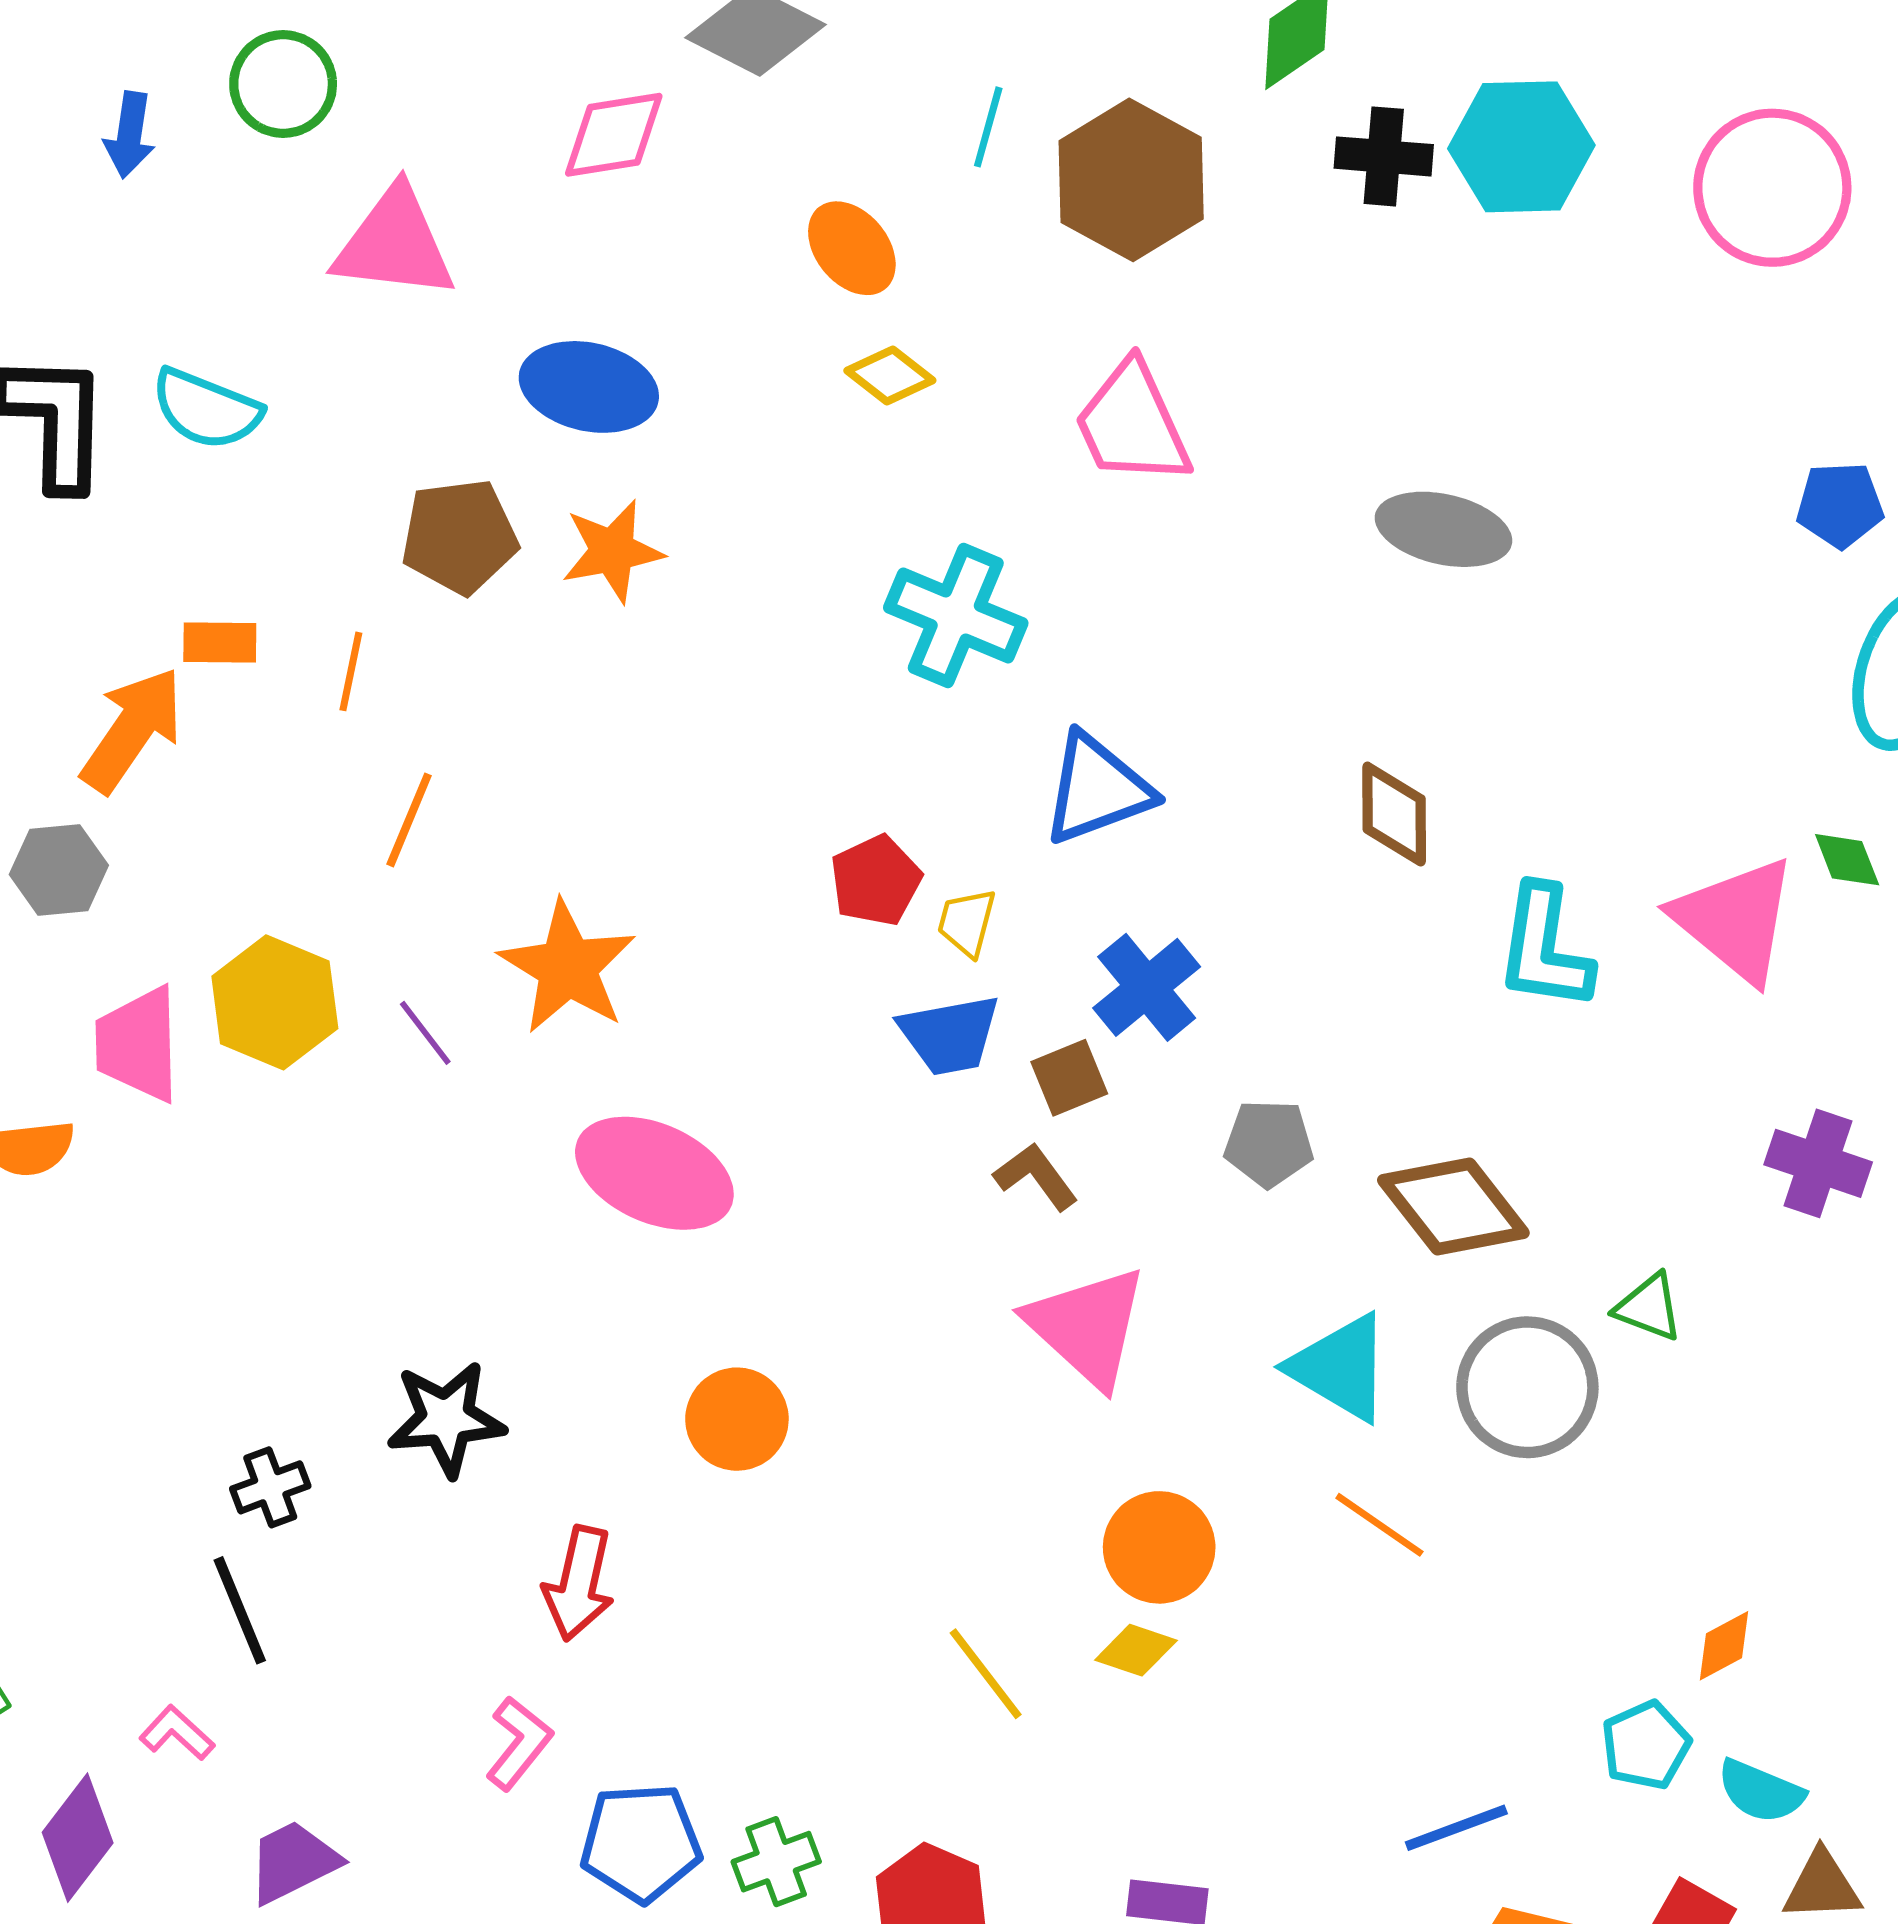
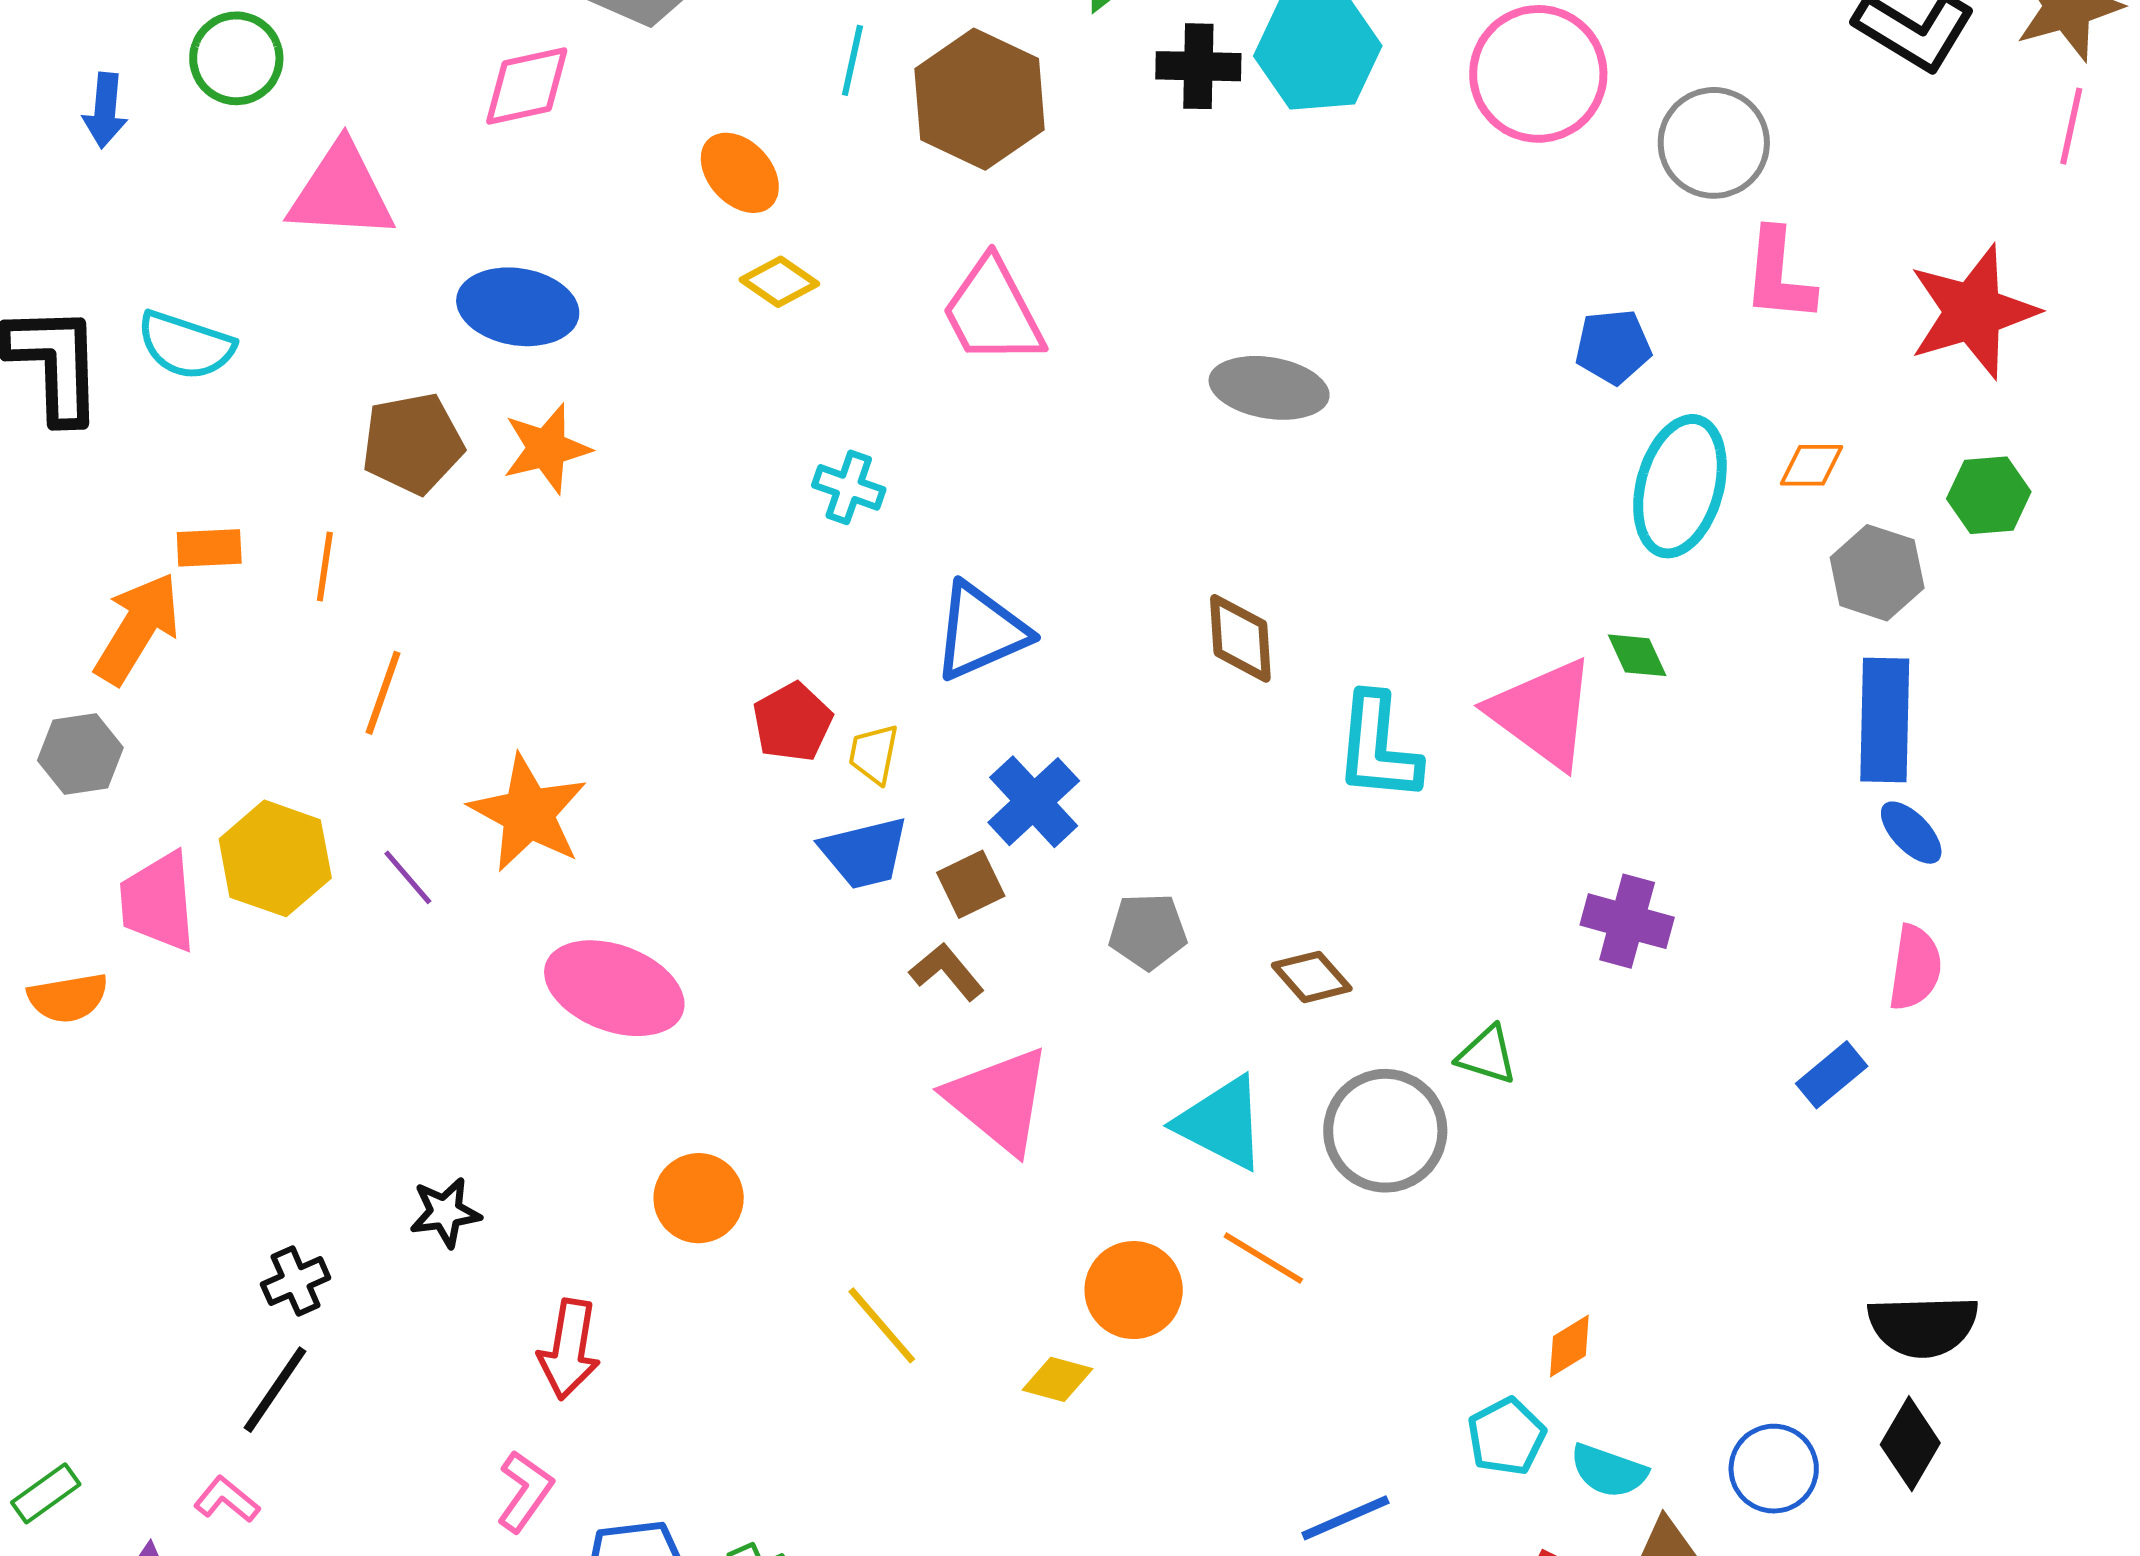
cyan cross: (956, 615) -> (849, 487), size x0.6
brown diamond: (1453, 1206) -> (1312, 977), size x0.6
black star: (446, 1419) -> (445, 1212), size x0.7
orange circle: (1159, 1547) -> (1134, 1290), moved
black line: (240, 1610) -> (275, 1390), turned 60
yellow line: (986, 1674) -> (882, 1325), moved

